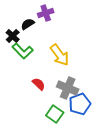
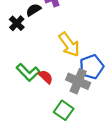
green L-shape: (23, 51) -> (28, 72), moved
blue pentagon: (80, 104) -> (92, 67), moved

